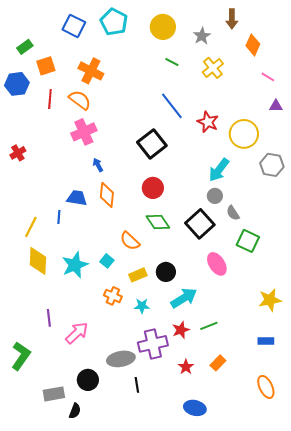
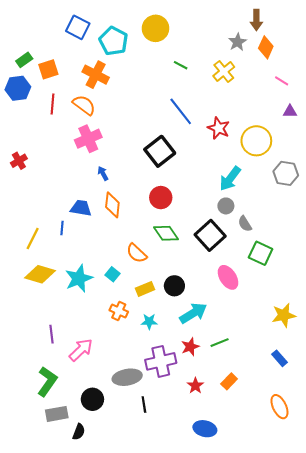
brown arrow: (232, 19) -> (256, 20), moved
cyan pentagon: (114, 22) -> (113, 41), moved
yellow circle: (163, 27) -> (156, 28), moved
gray star: (202, 36) -> (237, 42), moved
green rectangle: (25, 47) -> (24, 60), moved
yellow diamond: (38, 261) -> (40, 274), turned -76
blue rectangle: (266, 341) -> (279, 358), turned 49
green L-shape: (21, 356) -> (47, 381), moved

